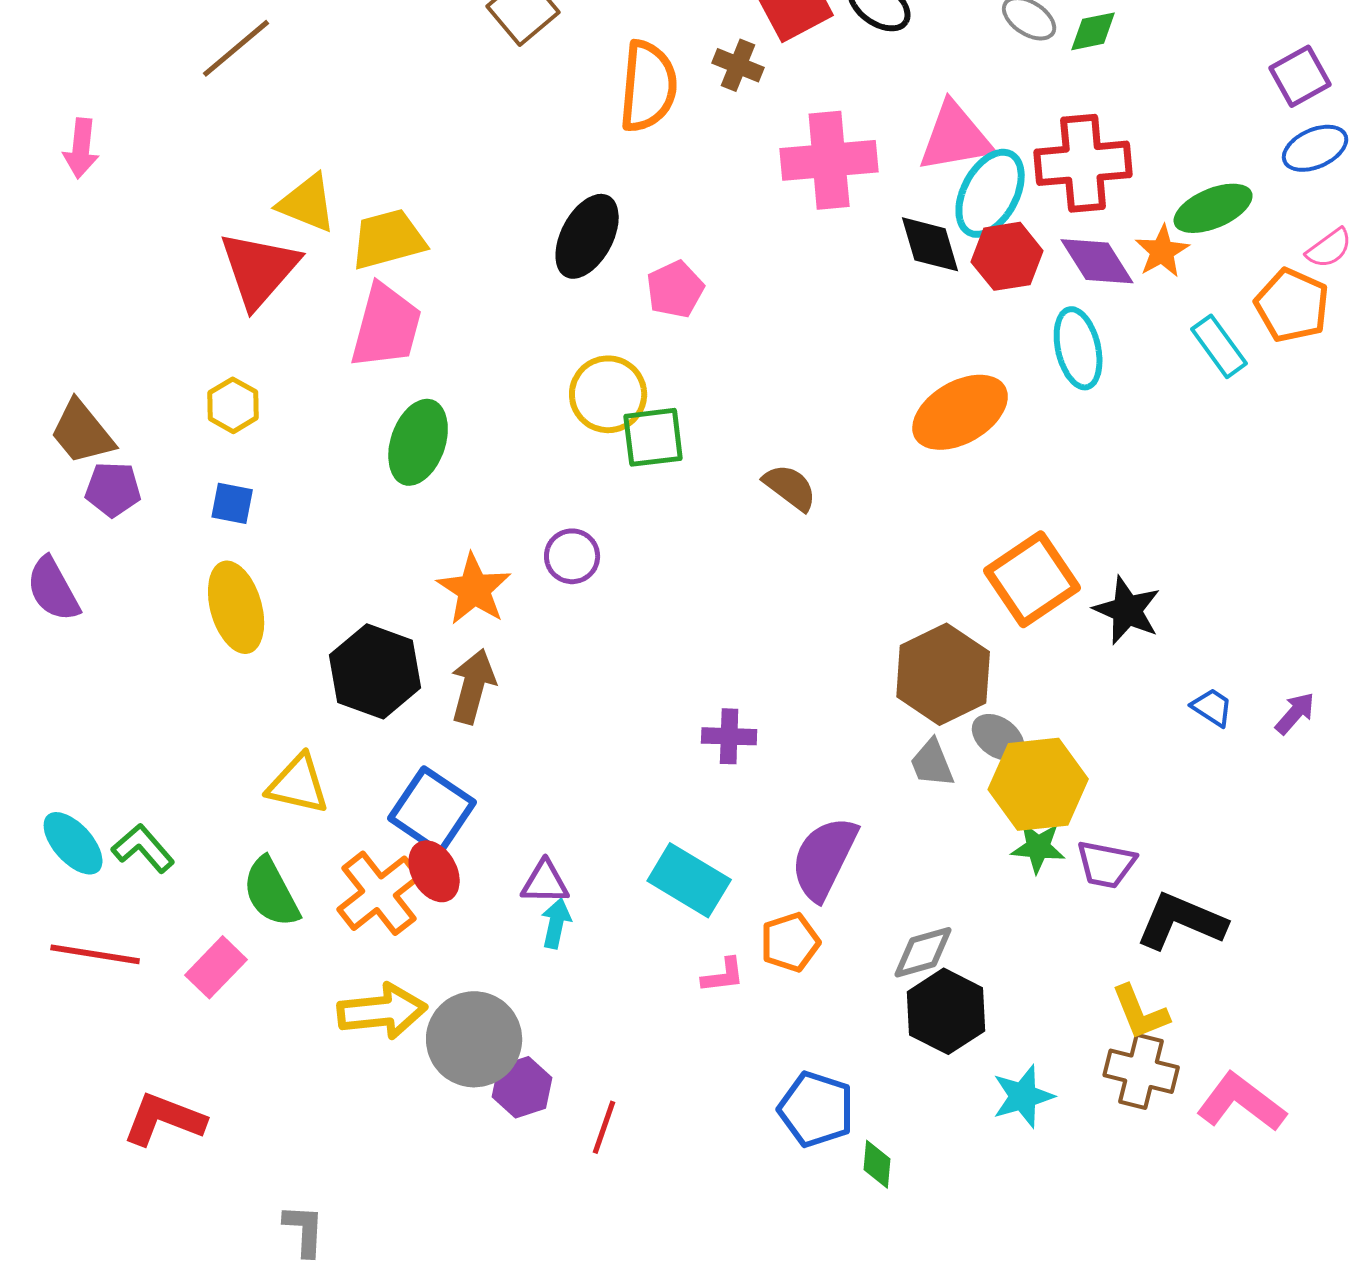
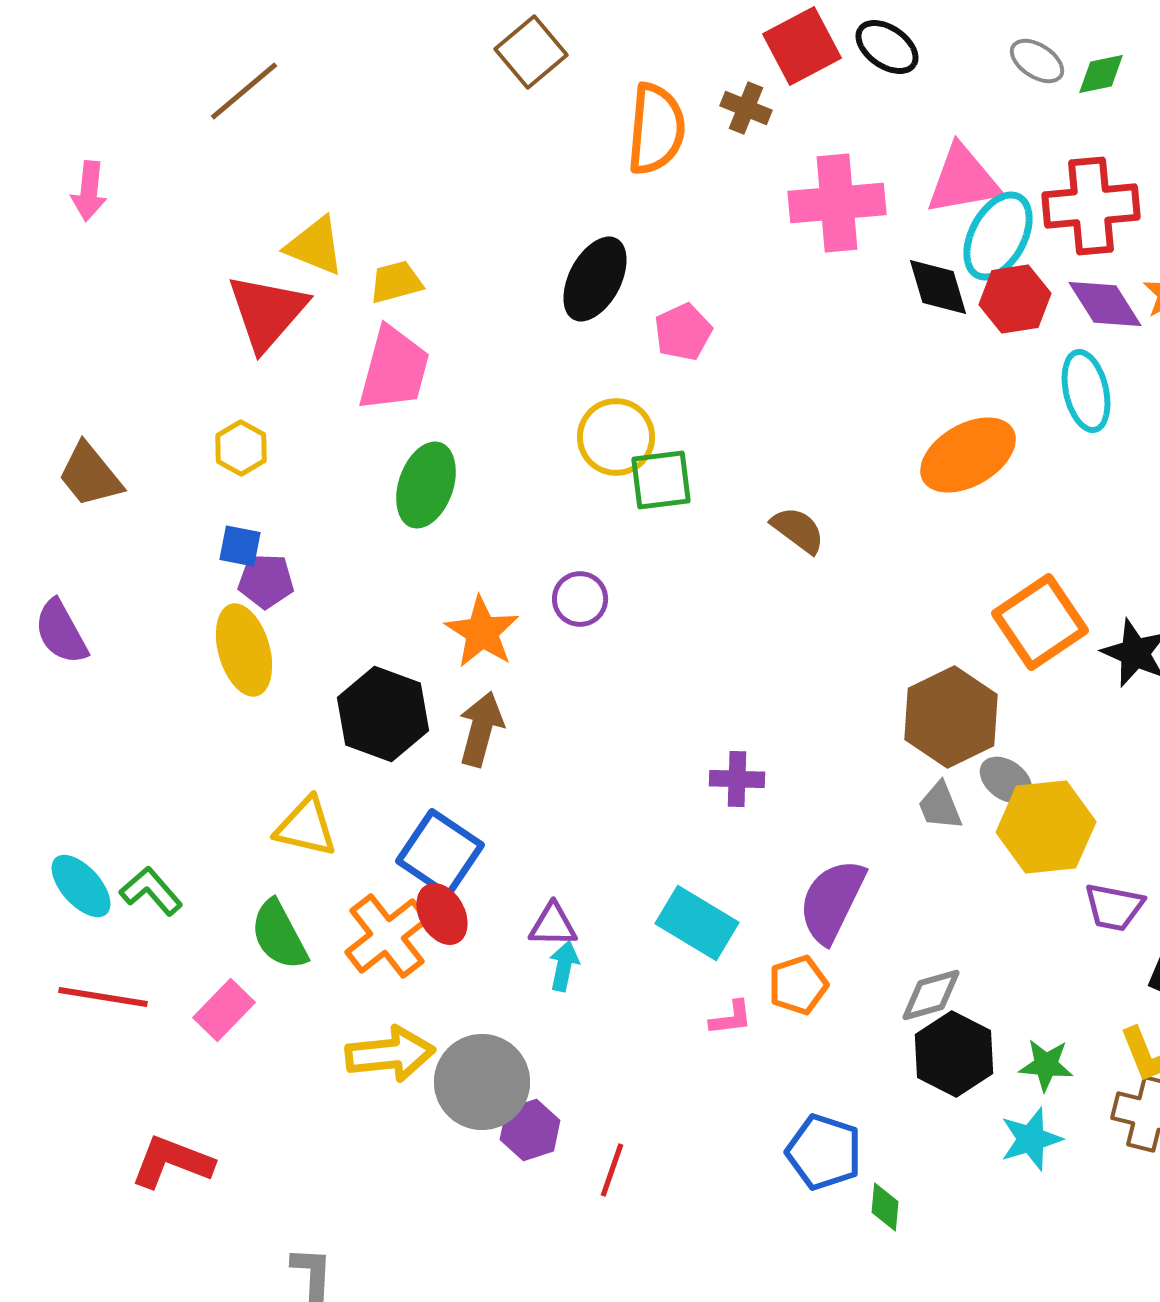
yellow trapezoid: (388, 239) -> (396, 282), size x0.7
purple pentagon: (113, 489) -> (266, 581), moved
green star: (1038, 847) -> (1046, 1065), moved

